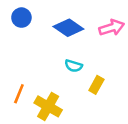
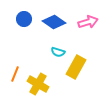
blue circle: (21, 18) -> (24, 19), moved
yellow rectangle: (96, 85) -> (76, 67), size x1.6

